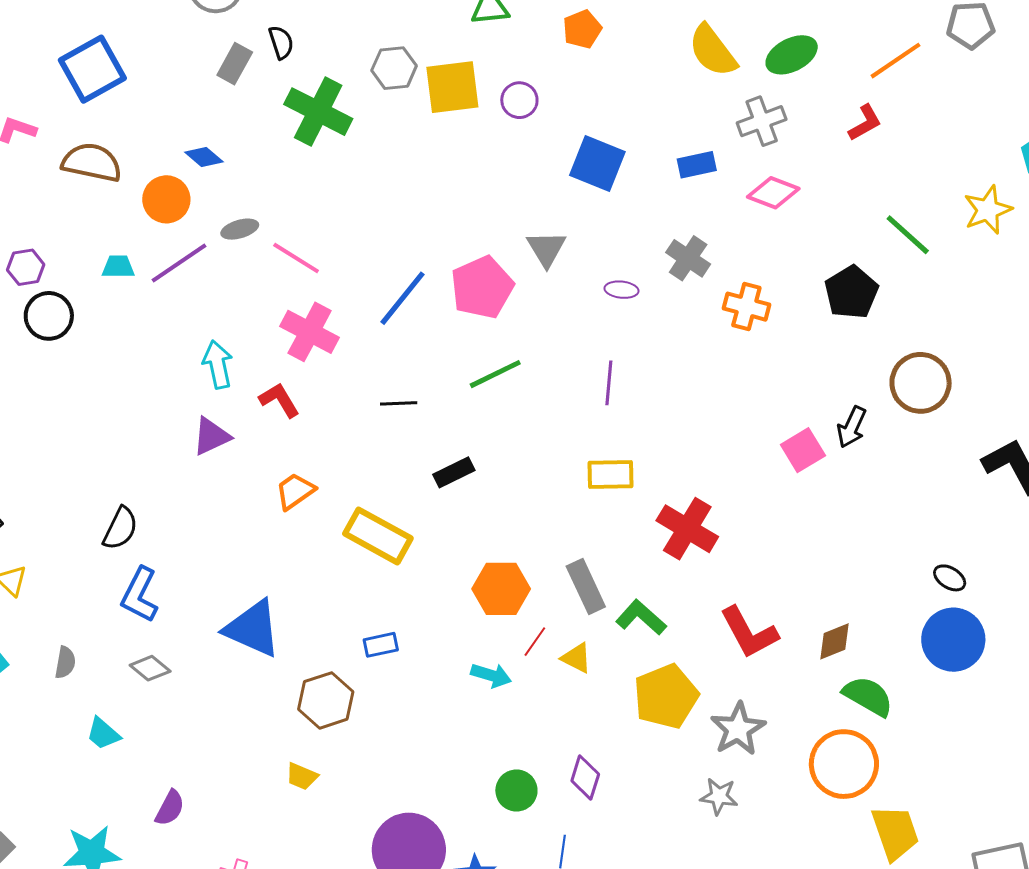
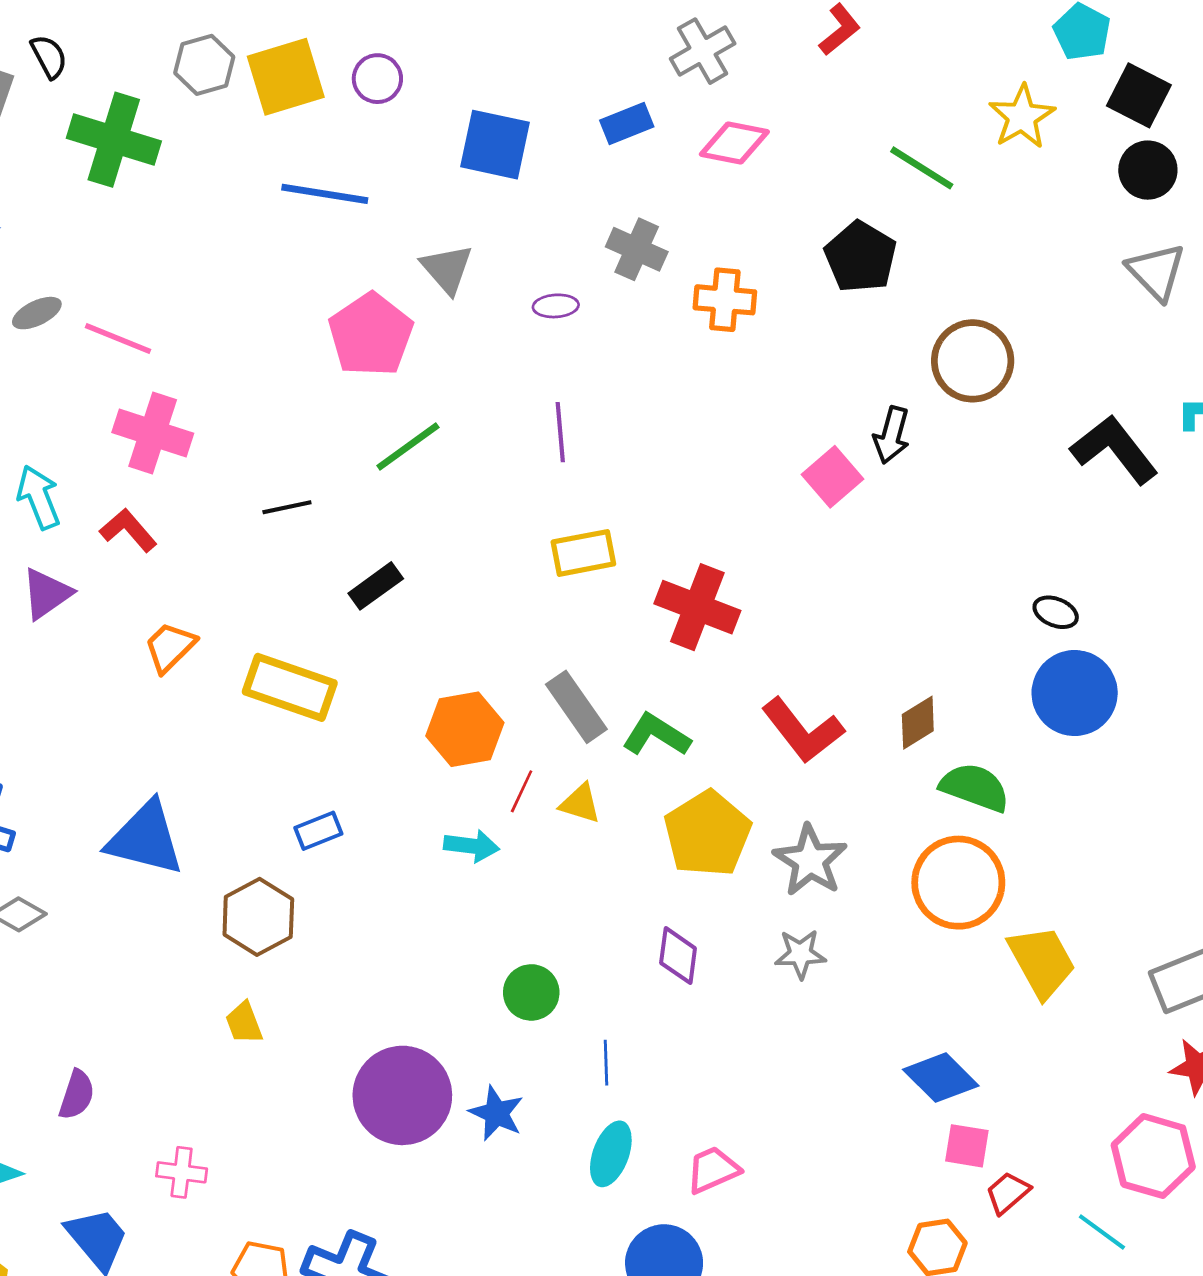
blue line: (402, 298) -> (325, 194), moved, turned 70
yellow trapezoid: (302, 776) -> (244, 1023), turned 56
purple diamond: (585, 777) -> (678, 956), moved

